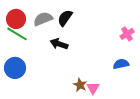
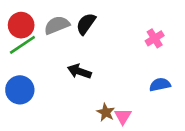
green line: (17, 34) -> (22, 45), turned -65
pink cross: (127, 34) -> (155, 38), moved
black arrow: (59, 44) -> (79, 71), moved

